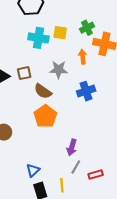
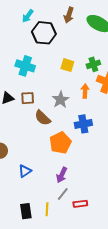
cyan cross: (38, 38) -> (25, 66), moved
gray star: (59, 70) -> (61, 100), turned 30
orange pentagon: (45, 116) -> (60, 143), moved
blue triangle: (33, 170) -> (25, 171), moved

